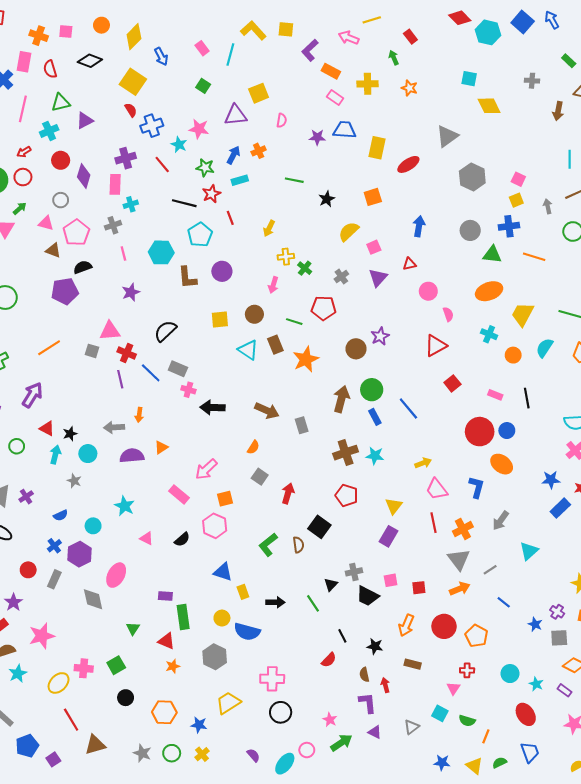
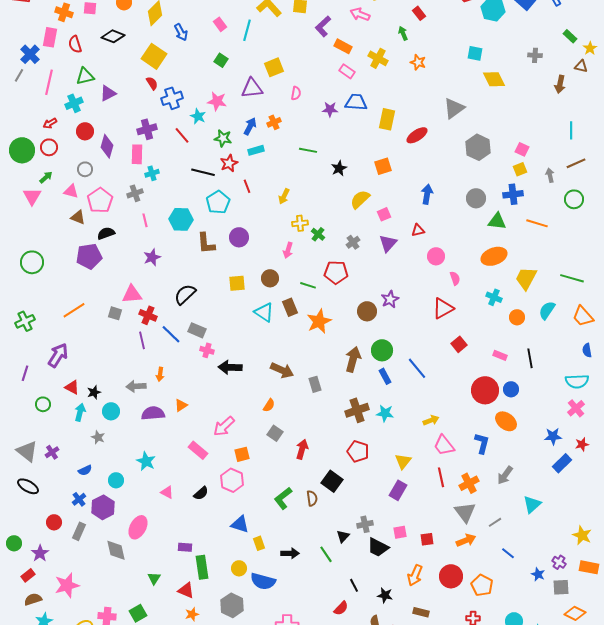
yellow cross: (368, 84) -> (378, 58), turned 30

